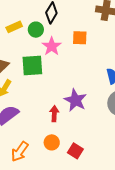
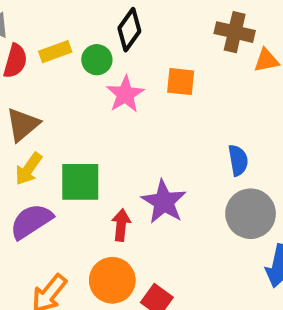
green square: (32, 66) -> (80, 182), moved
orange circle: (52, 142) -> (112, 280), size x1.5

